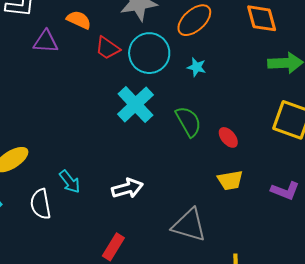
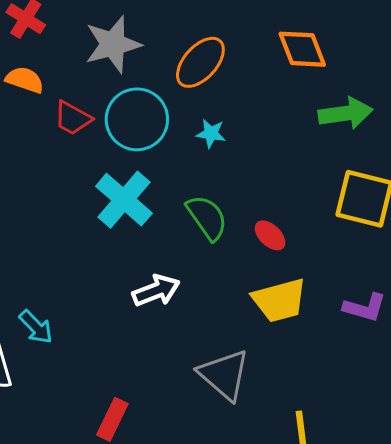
yellow trapezoid: (230, 180) -> (280, 300), size x1.4
white arrow: (127, 188) -> (156, 291), moved
gray triangle: (189, 225) -> (224, 375), turned 30

